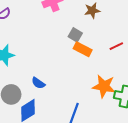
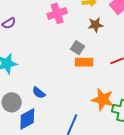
orange rectangle: (83, 49) -> (84, 62), turned -30

